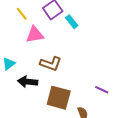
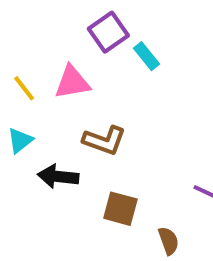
yellow line: (22, 14) -> (24, 88), moved
brown square: (59, 98) -> (120, 209), size x0.7

